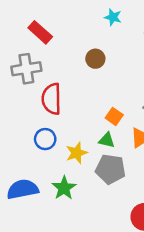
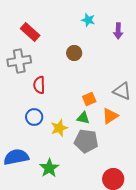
red semicircle: (51, 99) -> (39, 85), size x0.7
orange square: (114, 116) -> (89, 99), turned 32
green star: (64, 188) -> (49, 168), moved

